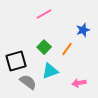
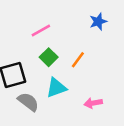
pink line: (44, 14) -> (41, 30), moved
blue star: (83, 30) -> (98, 22), moved

